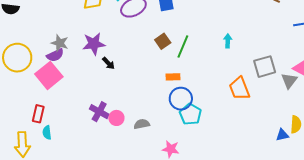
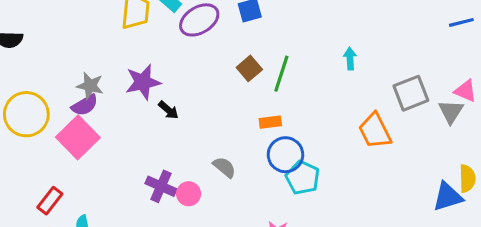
red rectangle: (38, 114) -> (50, 201), moved, turned 30
gray semicircle: (142, 124) -> (224, 167), moved, turned 56
blue triangle: (282, 135) -> (448, 197), size x1.5

